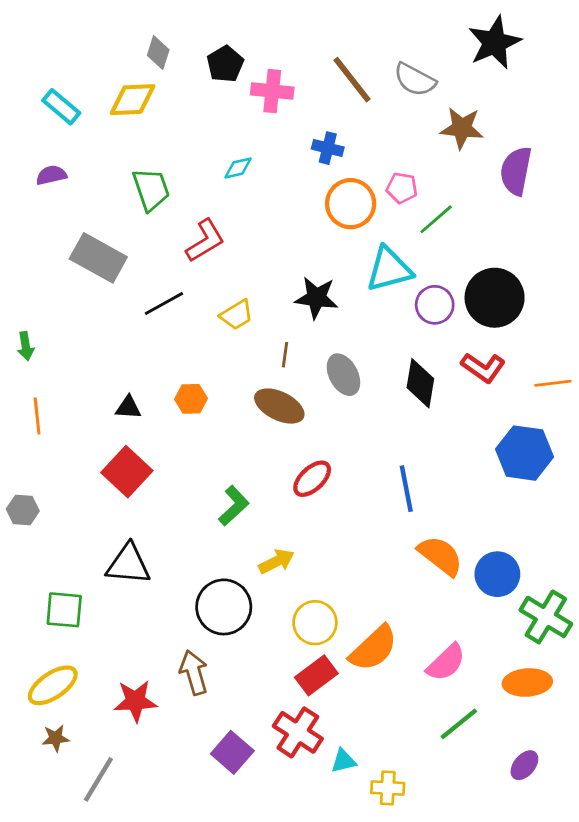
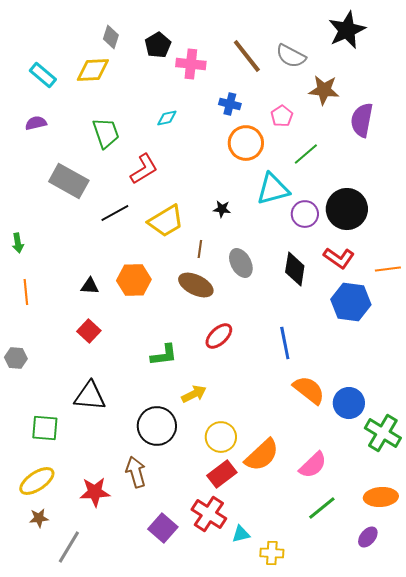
pink pentagon: (402, 188) -> (282, 116), moved, turned 30
black star: (316, 298) -> (222, 209), size x0.6
yellow trapezoid: (237, 315) -> (166, 221), size x1.5
orange hexagon: (191, 399) -> (134, 280), size x1.5
blue hexagon: (524, 453) -> (351, 302), moved
red square: (127, 472) -> (89, 331), size x0.7
green L-shape: (234, 506) -> (164, 355), turned 36
orange ellipse: (527, 683) -> (381, 497), moved

